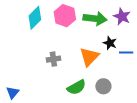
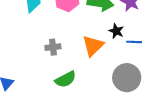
gray circle: (103, 86) -> (127, 78), moved, size x1.6
green semicircle: (76, 87) -> (65, 79), moved

